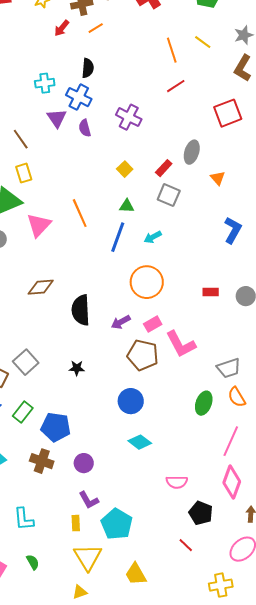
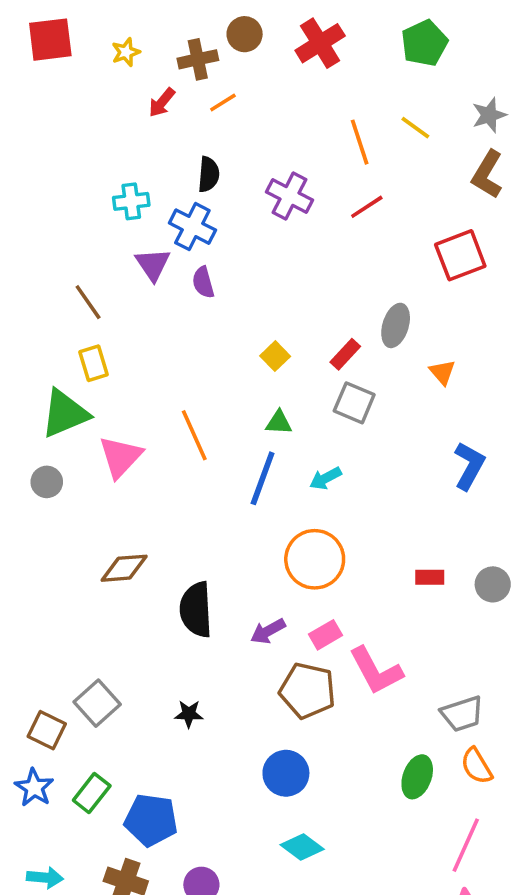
purple cross: (129, 117) -> (290, 196), moved

